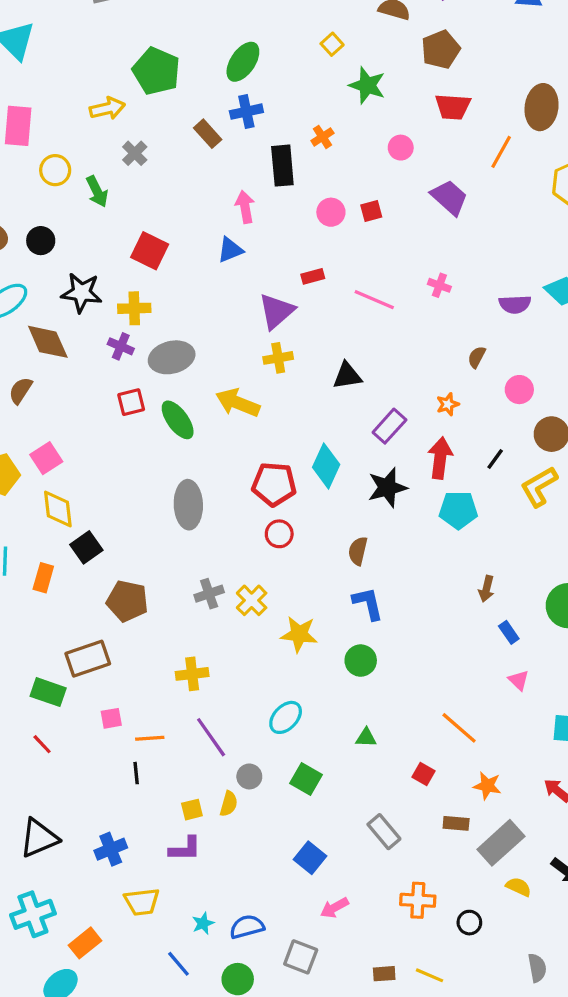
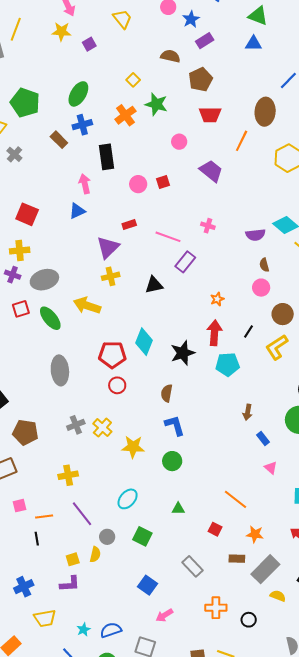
orange cross: (322, 137) -> (125, 115), moved, size x1.5
brown semicircle: (477, 357) -> (264, 265), moved, turned -40
purple rectangle: (389, 426) -> (185, 262), moved

